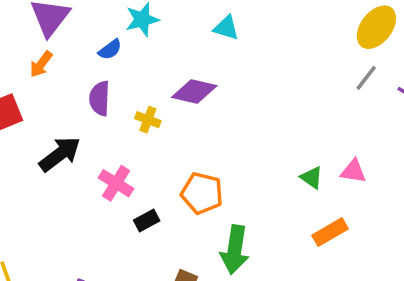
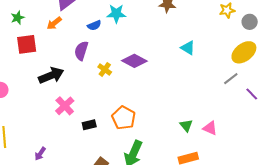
cyan triangle: (226, 28) -> (188, 48), moved
pink cross: (116, 183) -> (65, 106), moved

